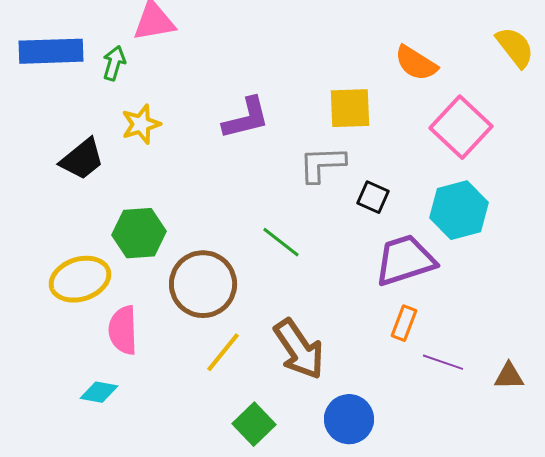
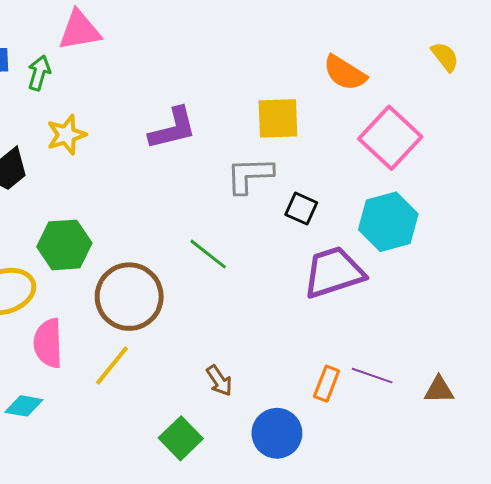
yellow semicircle: (515, 47) -> (445, 57), size x0.7
orange rectangle: (404, 323) -> (327, 384), moved
brown arrow: (299, 349) -> (219, 381), moved, size x0.5
yellow line: (223, 352) -> (112, 365), moved

